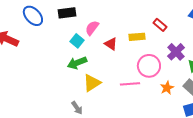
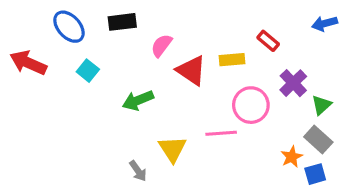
cyan square: (77, 41) -> (88, 71), moved
red triangle: (111, 44) -> (191, 71), size x1.5
yellow triangle: (92, 83) -> (172, 149), moved, turned -30
orange star: (167, 88) -> (292, 157), moved

